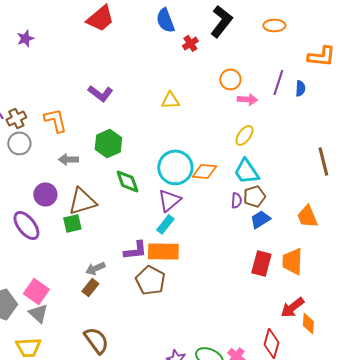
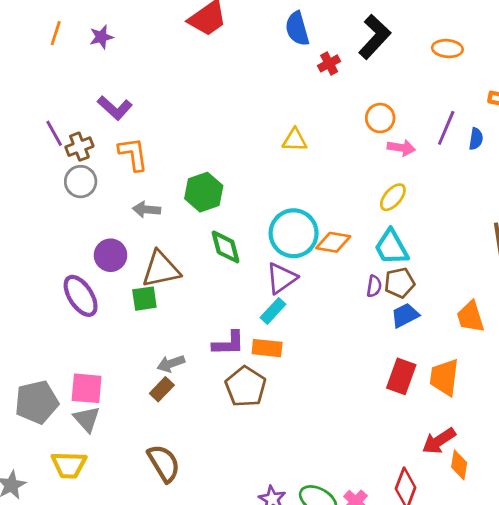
purple L-shape: (100, 93) -> (115, 108), moved
orange rectangle: (163, 251) -> (267, 348), size x0.7
pink square: (36, 291) -> (87, 388), turned -35

